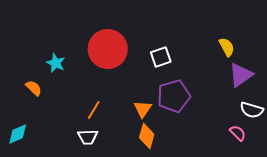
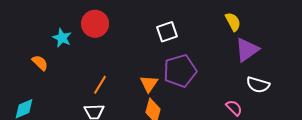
red circle: (108, 49) -> (95, 24), moved, size x0.7
pink semicircle: (238, 133) -> (234, 108), moved

